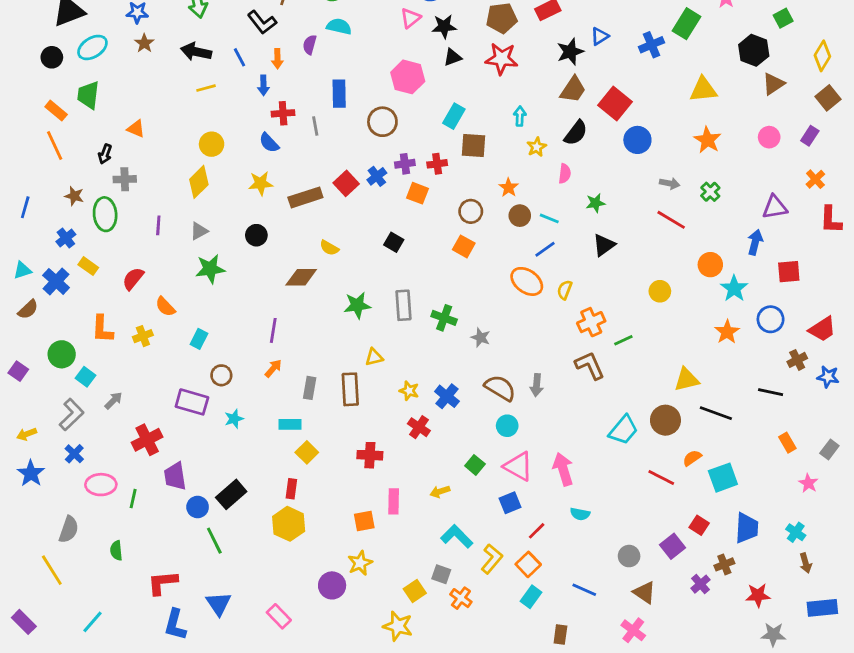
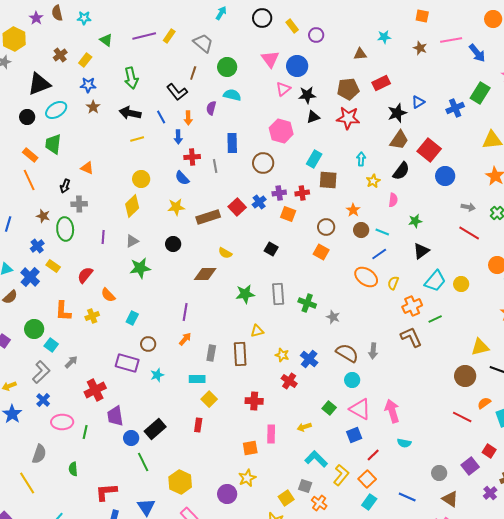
cyan trapezoid: (623, 430) -> (435, 281), moved
yellow hexagon: (289, 524) -> (180, 482), moved

